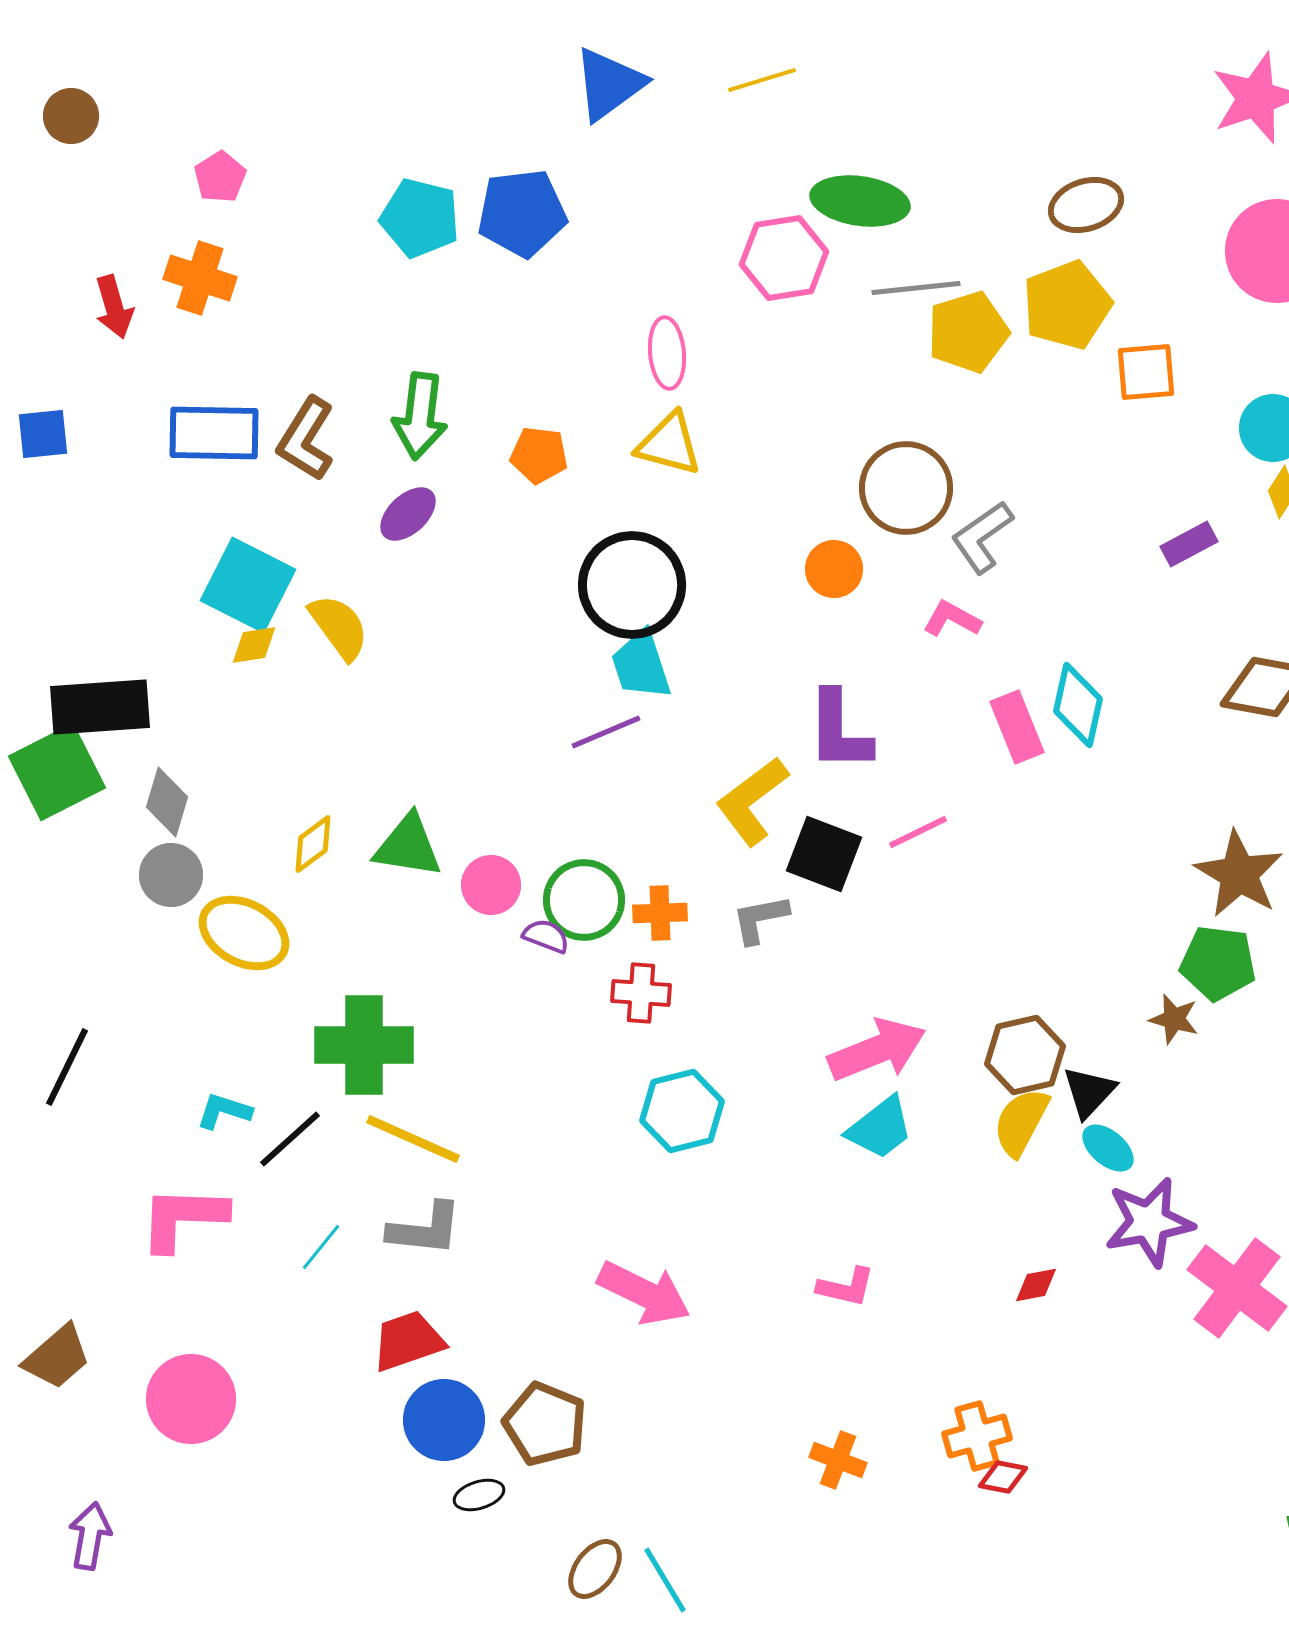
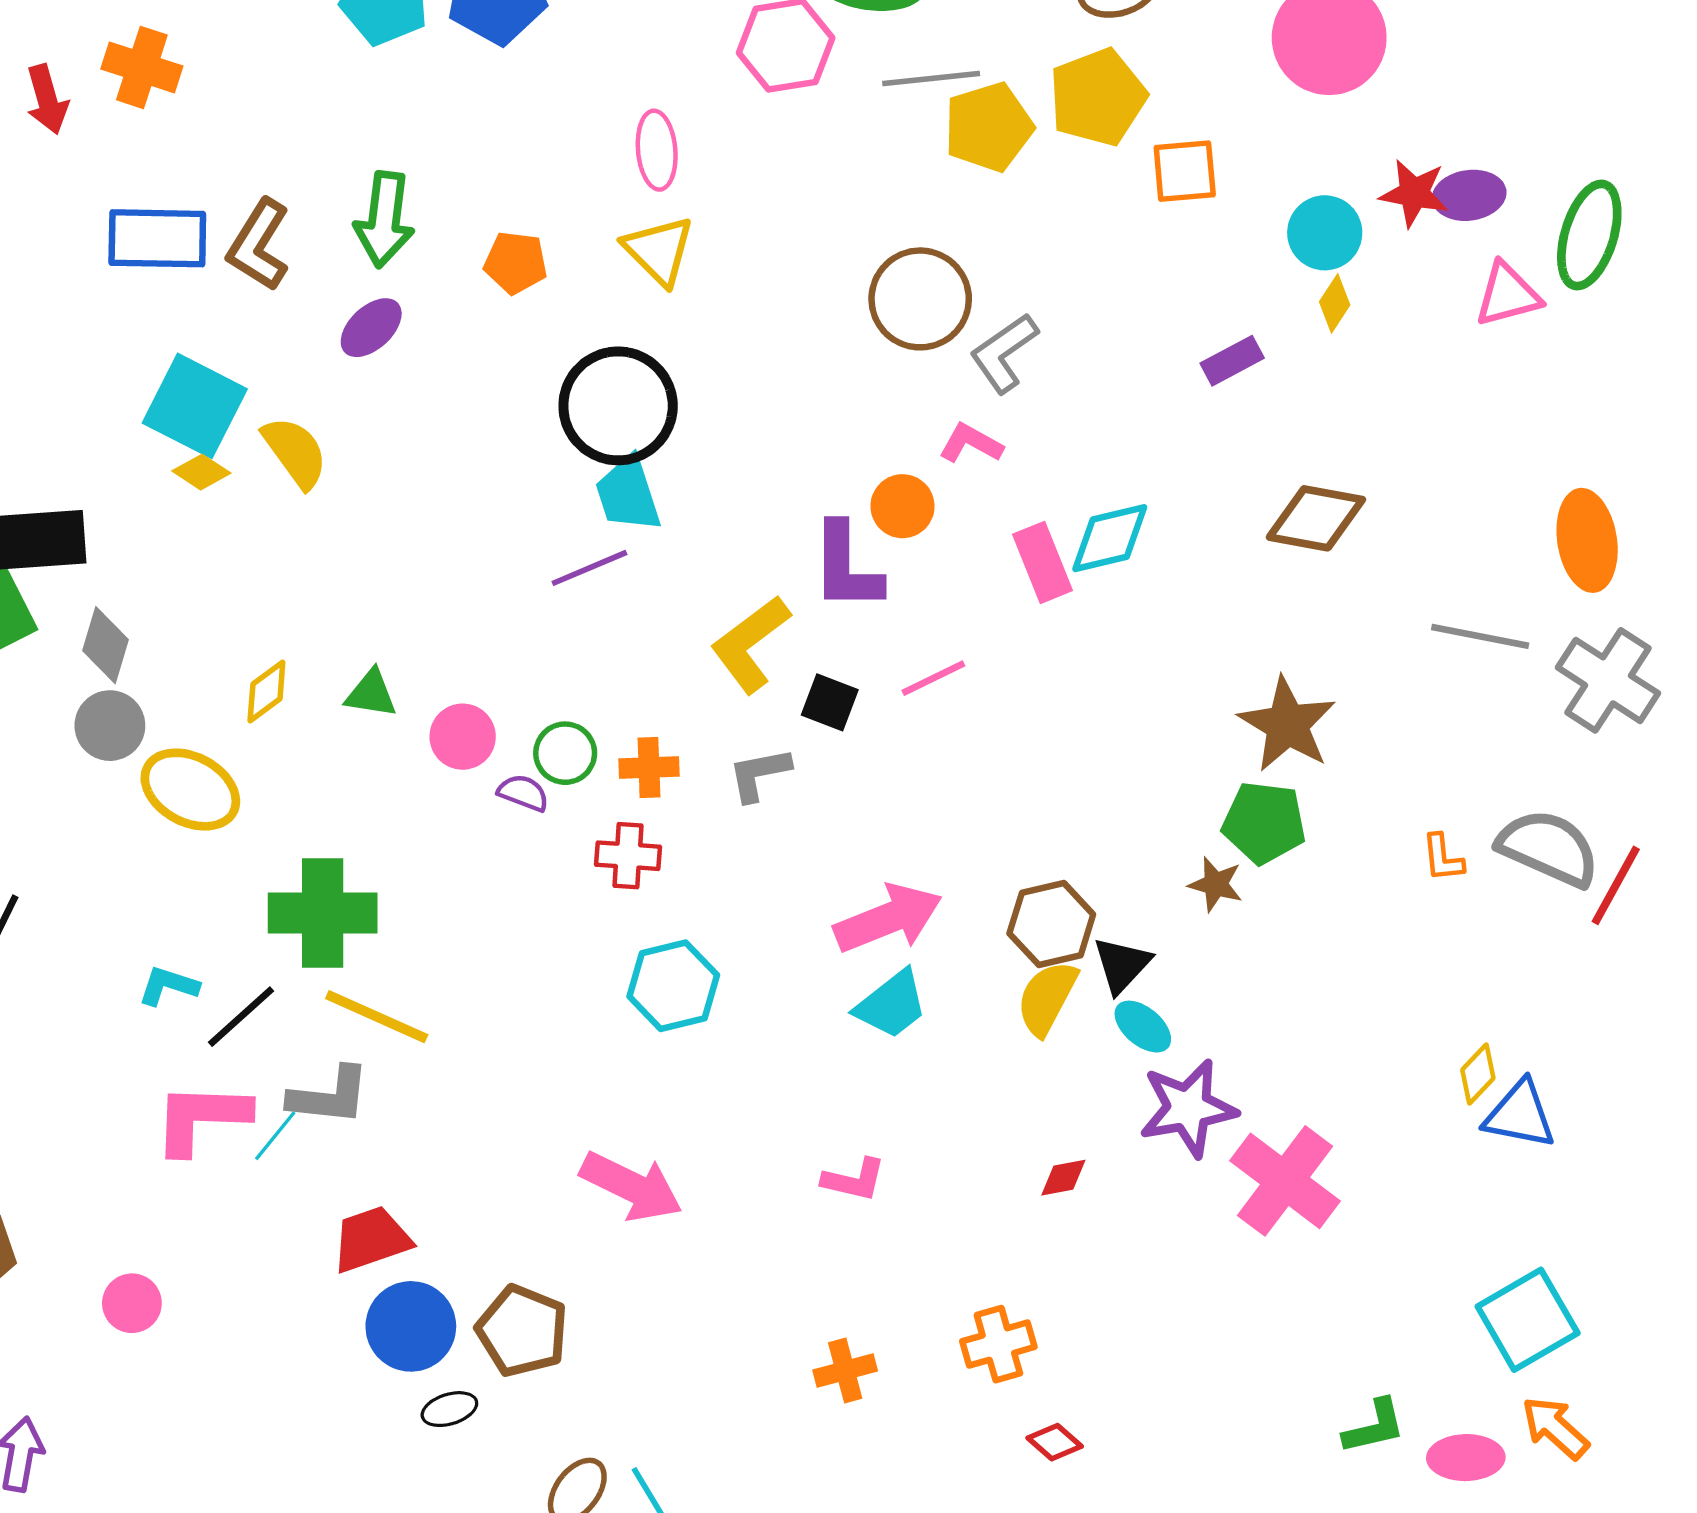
yellow triangle: (669, 444) -> (659, 250), turned 30
orange circle: (834, 569) -> (903, 506), moved
yellow diamond: (254, 645) -> (201, 472), turned 42
cyan diamond: (1078, 705) -> (1110, 538), turned 64
green triangle: (408, 846) -> (371, 694), size x0.7
black square: (824, 854) -> (830, 702), size x0.7
green circle: (584, 900) -> (565, 753), size x0.7
pink L-shape: (183, 1218) -> (201, 1118), moved
gray L-shape: (425, 1229) -> (329, 1096), moved
pink circle: (191, 1399) -> (132, 1303), size x0.6
orange cross: (838, 1460) -> (845, 1370), turned -36
red diamond: (1003, 1477) -> (1055, 1442), moved, turned 30

